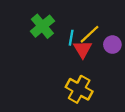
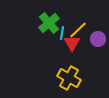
green cross: (42, 26) -> (49, 23), moved

